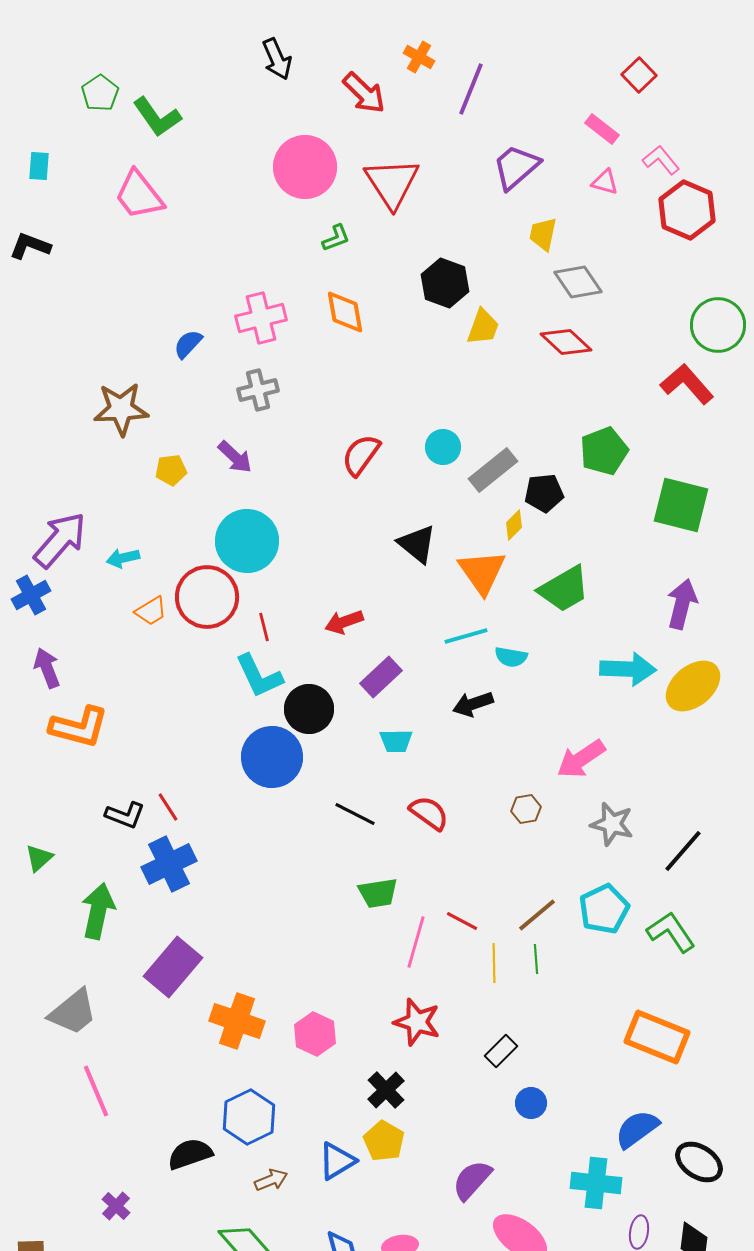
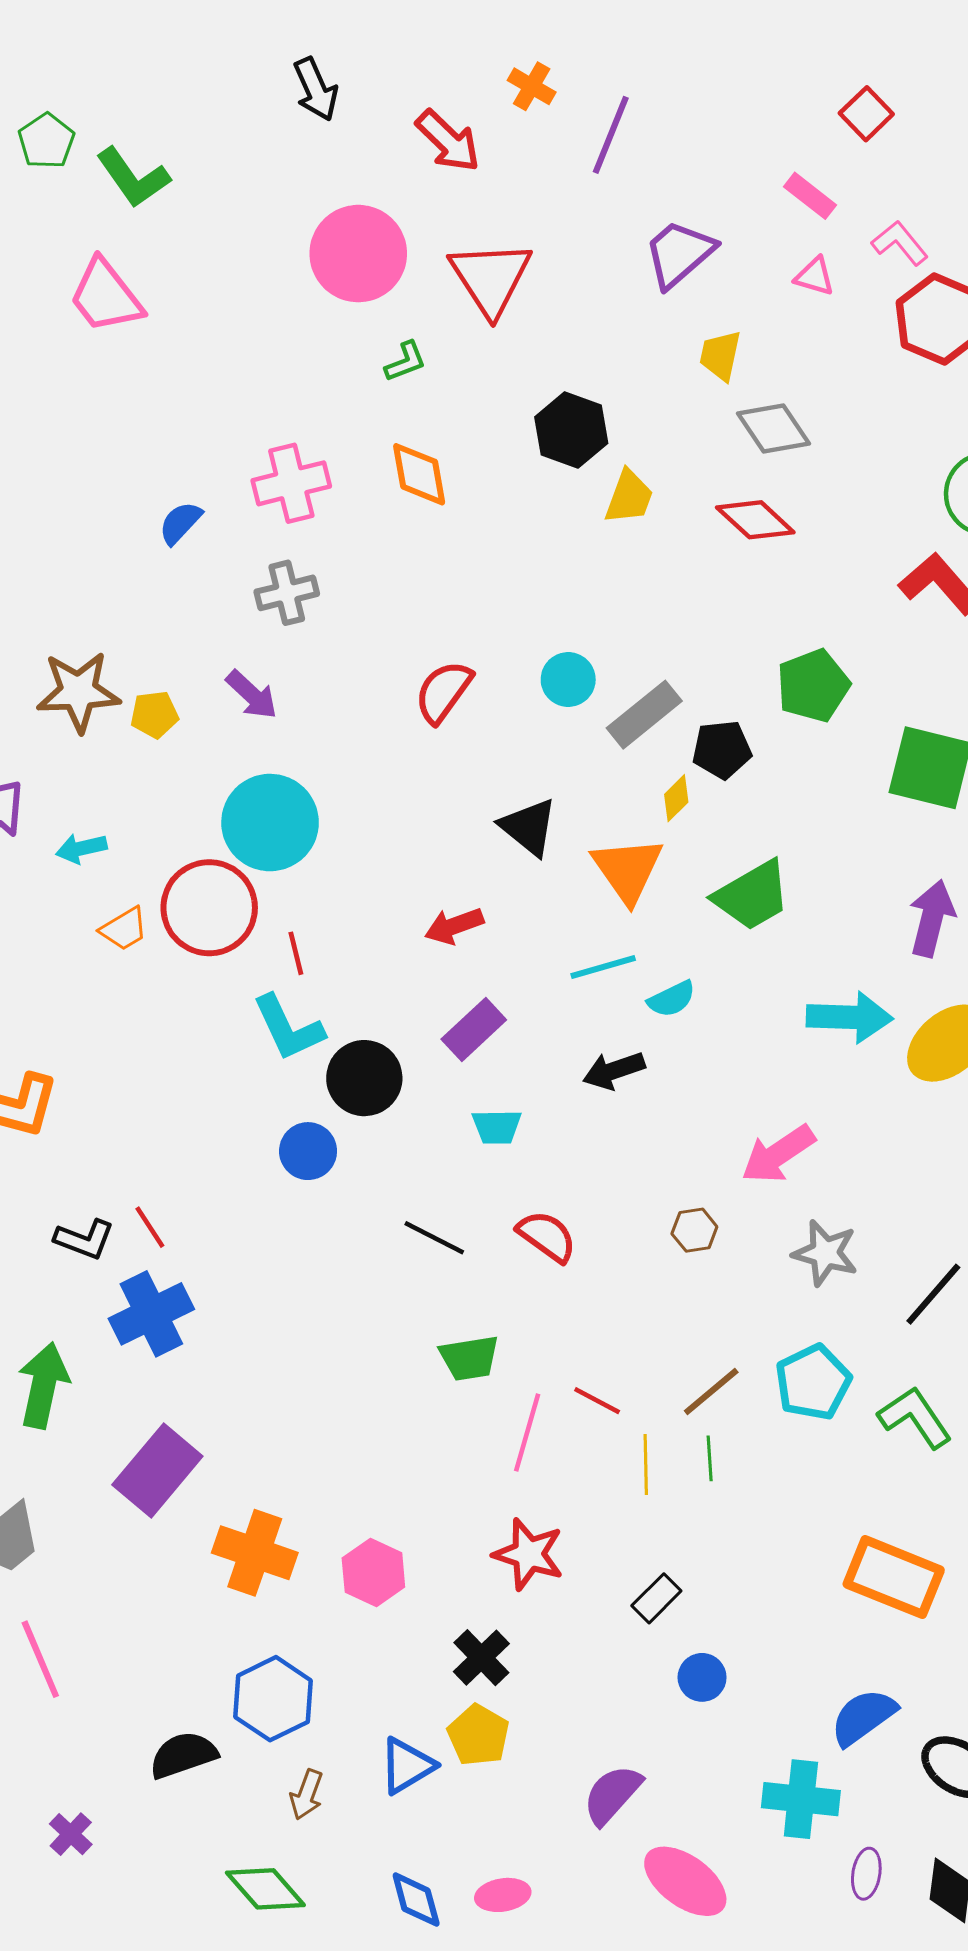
brown star: (121, 409) -> (78, 692), moved
red arrow: (344, 622) -> (454, 926), moved
cyan semicircle: (511, 657) -> (672, 999), turned -36
blue circle: (272, 757) -> (308, 1151), size x0.6
brown arrow: (271, 1180) -> (307, 1795), turned 132

